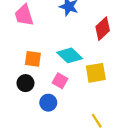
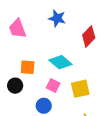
yellow square: (96, 73) -> (80, 89), moved
black circle: (25, 83) -> (15, 86), moved

